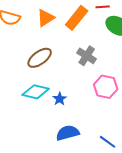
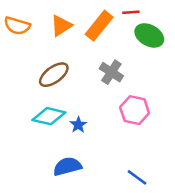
blue semicircle: (68, 133) -> (67, 166), moved

